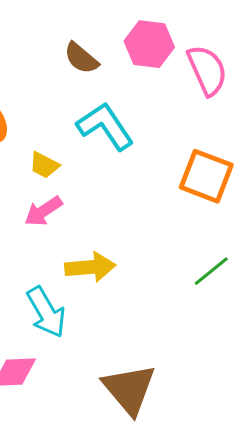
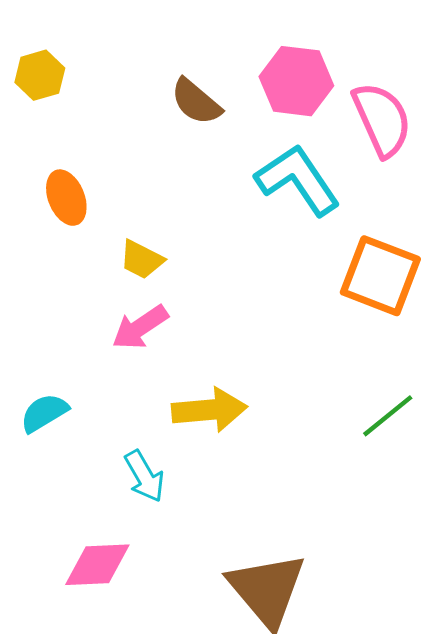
cyan L-shape: (105, 126) -> (298, 180), moved
cyan arrow: (46, 312) -> (144, 476), size x0.7

